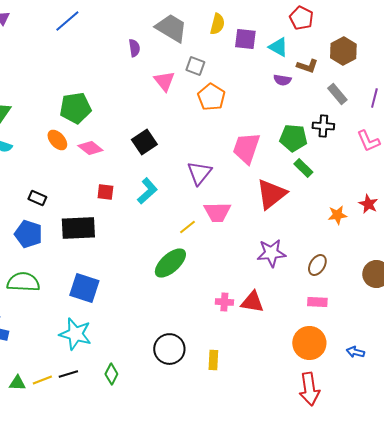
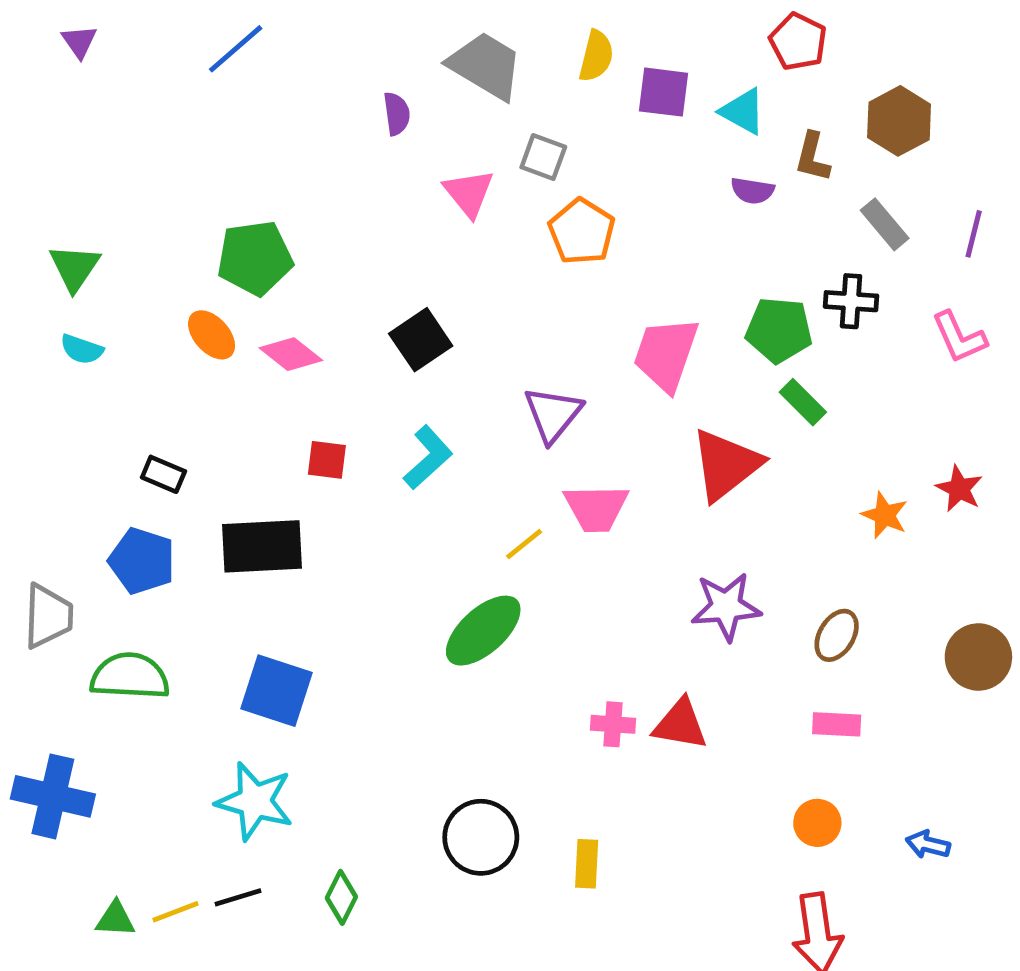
brown L-shape: (307, 66) -> (813, 157), turned 85
orange star: (337, 215) -> (885, 515), turned 30
orange circle: (309, 343) -> (817, 823), size x0.6

